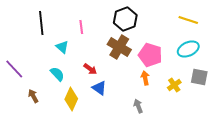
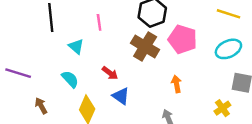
pink pentagon: (150, 55) -> (183, 39), moved
purple line: (14, 69) -> (18, 73), turned -30
yellow cross: (174, 85) -> (222, 108), moved

